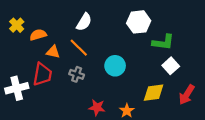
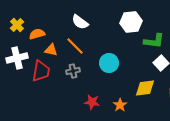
white semicircle: (84, 22) -> (80, 22), turned 96
gray cross: (77, 74) -> (73, 71), turned -32
white cross: (17, 88) -> (17, 58), moved

